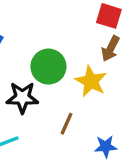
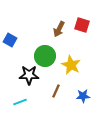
brown arrow: (110, 49) -> (59, 29), moved
blue star: (106, 147) -> (83, 96), moved

